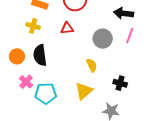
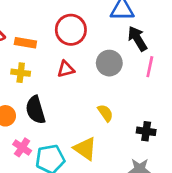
black arrow: (124, 13) -> (137, 39), turned 60
gray circle: (103, 39) -> (109, 63), moved
yellow triangle: (84, 91) -> (85, 149), moved, turned -36

